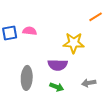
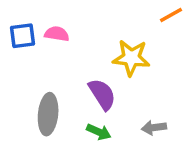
purple semicircle: (58, 65) -> (102, 94), turned -126

